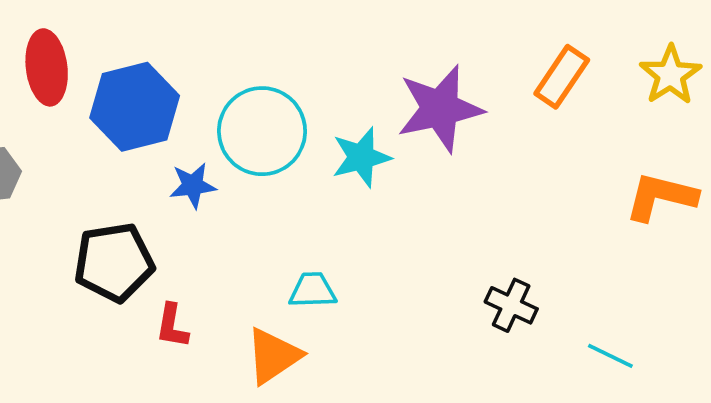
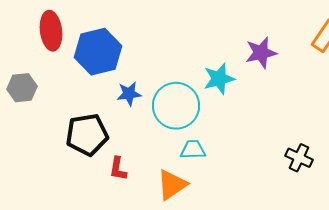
purple star: (440, 109) -> (261, 53), size x0.7
cyan circle: (262, 131) -> (176, 106), moved

